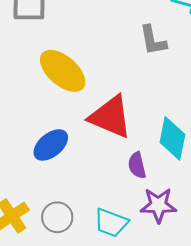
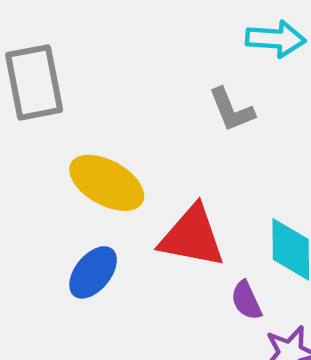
blue ellipse: (51, 145) -> (93, 272), moved

